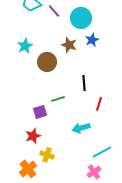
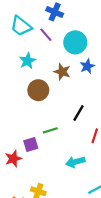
cyan star: (25, 46) -> (27, 61), moved
black line: (84, 83) -> (79, 113), turned 35
red star: (33, 136) -> (13, 159), moved

